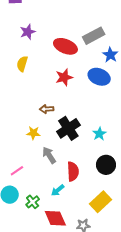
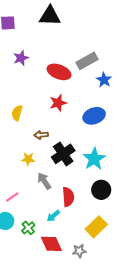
yellow semicircle: (22, 64) -> (17, 113), moved
blue ellipse: (99, 77) -> (94, 116), moved, turned -40
cyan star: (99, 134) -> (94, 159), size x1.6

